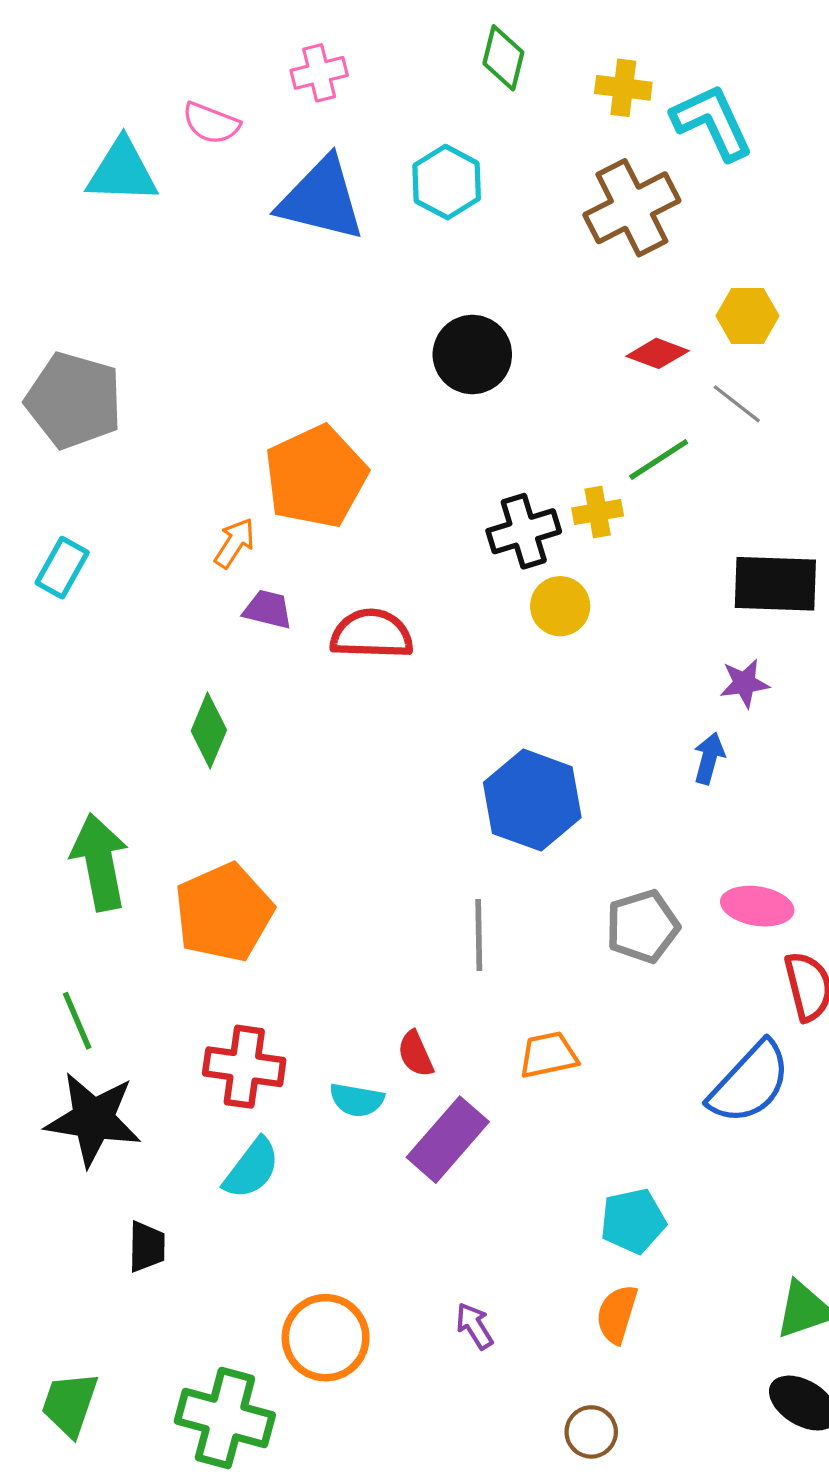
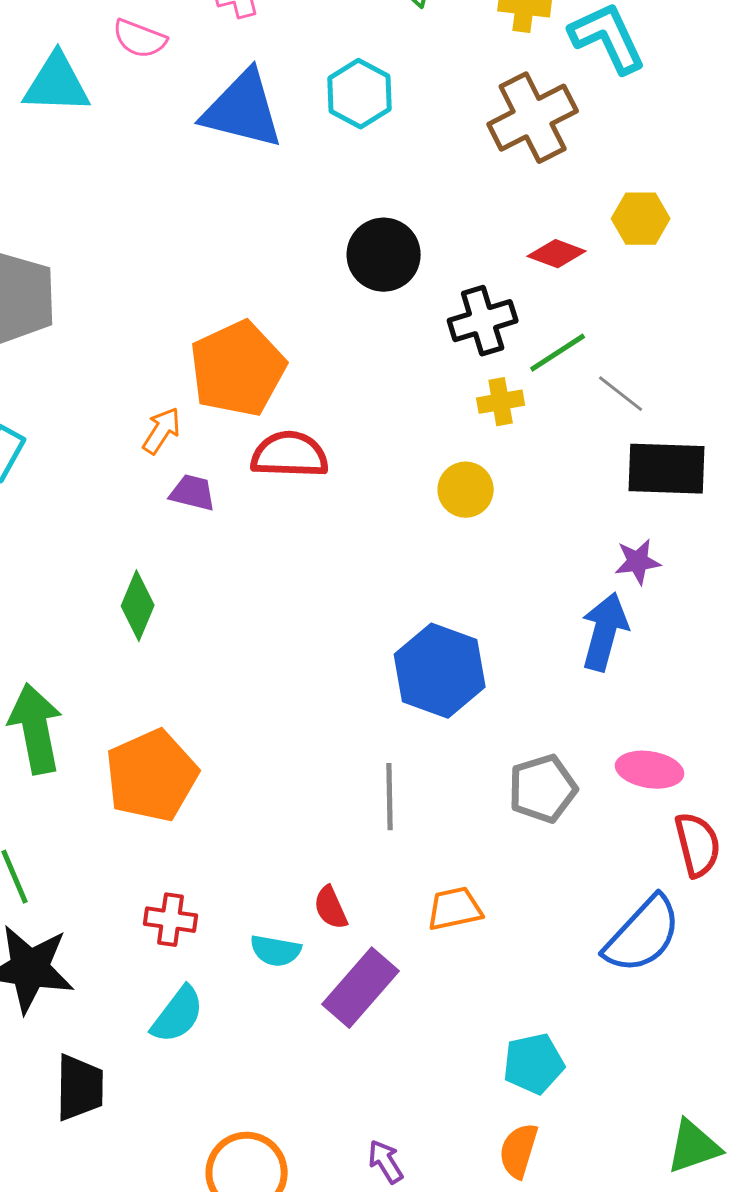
gray line: (737, 404) -> (621, 394), moved
black cross: (524, 531) -> (483, 321), moved
red semicircle: (372, 634) -> (290, 455), moved
blue arrow: (709, 758) -> (605, 632), size x1.6
red cross: (244, 1067) -> (171, 920), size x0.7
black trapezoid: (147, 1247) -> (80, 1088), size x1.4

